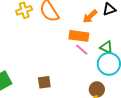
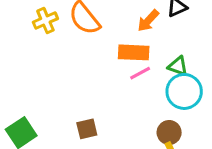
pink line: (82, 50) -> (140, 73), turned -64

